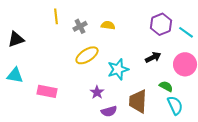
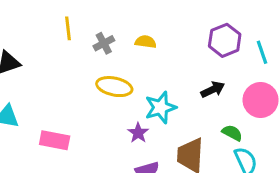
cyan line: (186, 32) -> (262, 52), turned 35
yellow ellipse: (87, 55) -> (114, 87), turned 45
purple star: (97, 92) -> (138, 133), moved

